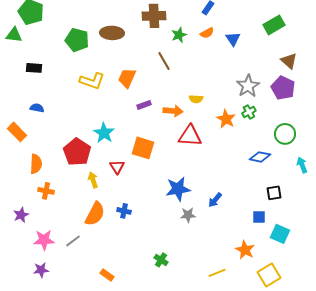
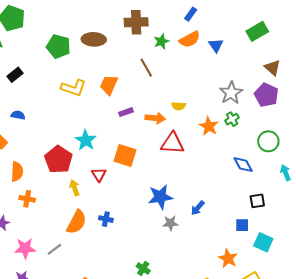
orange semicircle: (207, 33) -> (190, 39), size x1.5
black rectangle: (34, 68) -> (15, 75), turned -42
blue diamond: (260, 157) -> (243, 165), turned 50

